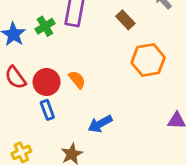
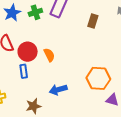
brown rectangle: (125, 20) -> (93, 21), turned 48
orange hexagon: (148, 60) -> (98, 78), moved

